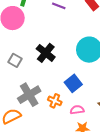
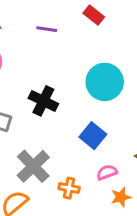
orange cross: (55, 101) -> (69, 188), moved

